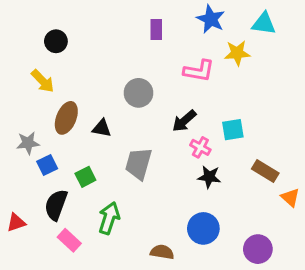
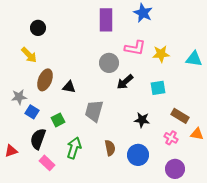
cyan triangle: (264, 24) -> (194, 59), moved
purple rectangle: (156, 29) -> (106, 20), size x1.6
yellow star: (237, 53) -> (161, 54), moved
gray circle: (138, 93) -> (109, 63), moved
pink cross: (200, 147) -> (171, 138), moved
blue square: (47, 165) -> (32, 112), turned -32
orange triangle: (290, 197) -> (197, 134), turned -32
brown semicircle: (162, 252) -> (110, 148), moved, turned 70

